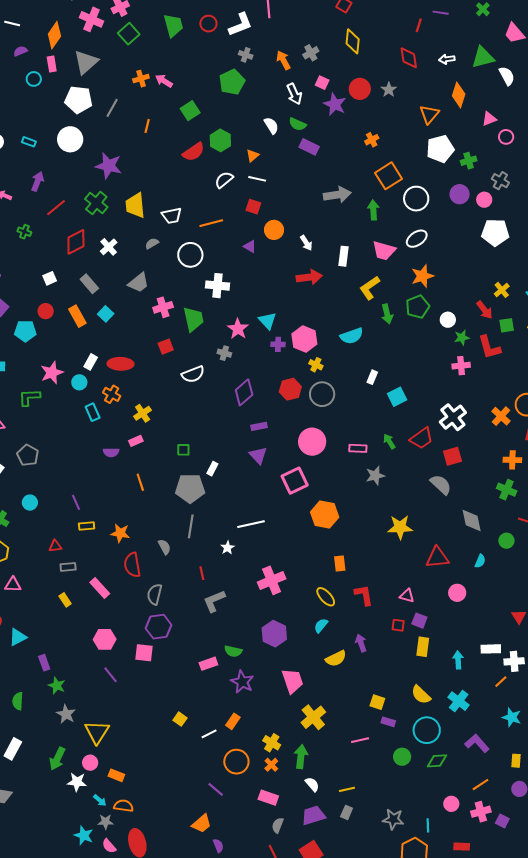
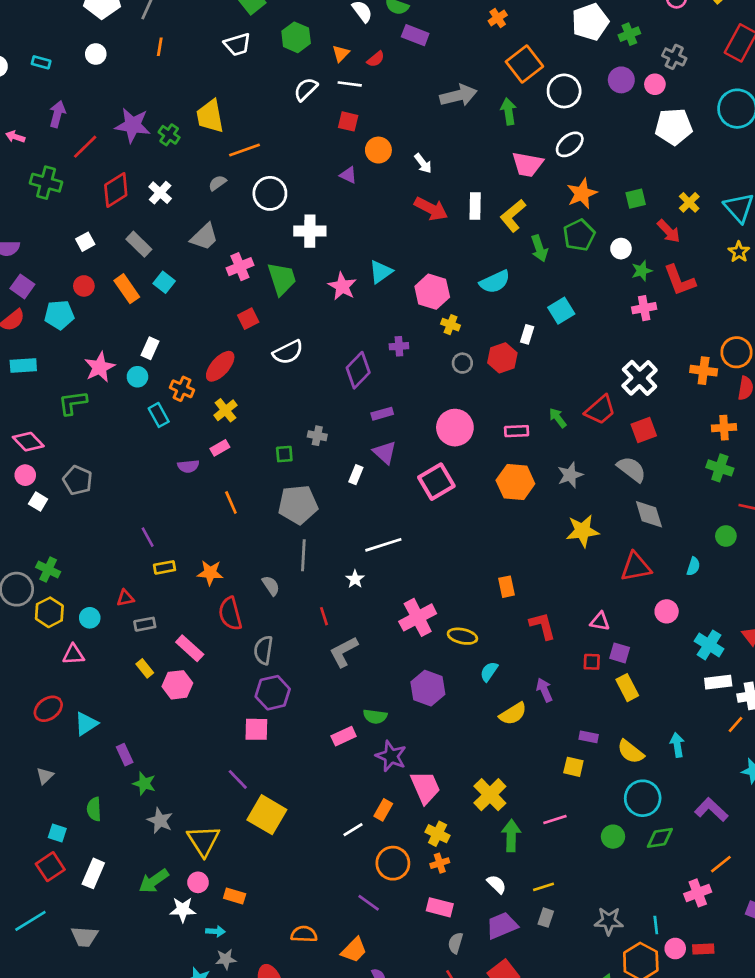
orange line: (147, 126) -> (160, 47), moved
white circle: (70, 139) -> (96, 54), size x0.6
red semicircle: (194, 152) -> (376, 59), moved, size x0.6
purple star: (109, 166) -> (133, 125), moved
green cross: (96, 203) -> (169, 135), moved, size x0.7
yellow trapezoid: (135, 205) -> (210, 116), moved
white trapezoid: (172, 216) -> (237, 44), moved
orange line: (211, 223) -> (245, 150), moved
green cross: (24, 232) -> (46, 183), size x1.6
white rectangle: (344, 256) -> (475, 206), moved
red arrow: (309, 277) -> (431, 209), turned 40
cyan triangle: (267, 321) -> (381, 272), turned 42
green square: (507, 325) -> (636, 199), moved
purple cross: (278, 344) -> (399, 346), moved
gray cross: (224, 353) -> (317, 436), moved
red ellipse: (121, 364) -> (220, 366), moved, turned -45
red hexagon: (290, 389) -> (502, 358), moved
gray circle: (322, 394) -> (462, 363), size x0.6
cyan square: (397, 397) -> (561, 311), moved
orange cross: (501, 416) -> (704, 371), turned -30
white rectangle: (212, 469) -> (356, 475), moved
gray star: (375, 476) -> (570, 475), moved
cyan circle: (30, 503) -> (90, 618), moved
orange hexagon: (325, 515) -> (515, 482), moved
gray diamond: (472, 521) -> (649, 514), moved
yellow ellipse: (326, 597) -> (462, 636), moved, turned -30
pink hexagon: (105, 639) -> (177, 685), moved
yellow rectangle: (423, 647) -> (627, 688), turned -30
cyan arrow: (458, 660) -> (677, 745), moved
purple line: (111, 675) -> (238, 779), moved
pink trapezoid: (292, 681) -> (425, 787), moved
cyan cross: (459, 701) -> (709, 645), moved
yellow square: (180, 719) -> (267, 815), moved, size x2.0
purple rectangle: (388, 722) -> (589, 737), moved
green arrow: (301, 757) -> (511, 836), moved
green arrow: (57, 759) -> (154, 881), turned 35
orange cross: (271, 765) -> (440, 863), turned 32
cyan arrow: (100, 800) -> (216, 931), turned -32
pink circle: (451, 804) -> (675, 949), moved
orange semicircle: (124, 806) -> (304, 934), moved
pink cross: (481, 812) -> (698, 893), moved

